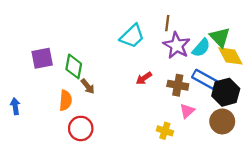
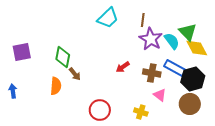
cyan trapezoid: (132, 36) -> (108, 18), moved
cyan semicircle: (201, 48) -> (172, 41), turned -78
purple square: (42, 58) -> (22, 52), moved
pink triangle: (187, 111) -> (160, 95), turned -40
red circle: (81, 128) -> (100, 110), moved

